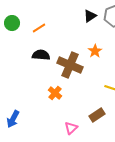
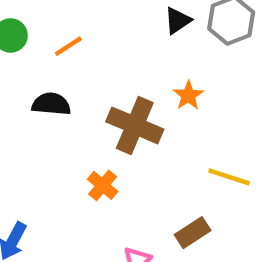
black semicircle: (41, 55) -> (51, 104), moved

